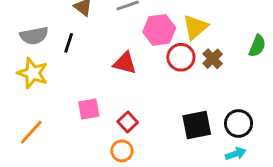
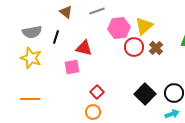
red triangle: (125, 63) -> (84, 48), moved
pink square: (89, 109) -> (72, 67), moved
black square: (197, 125) -> (145, 94), turned -35
orange line: (31, 132) -> (30, 99), turned 48

